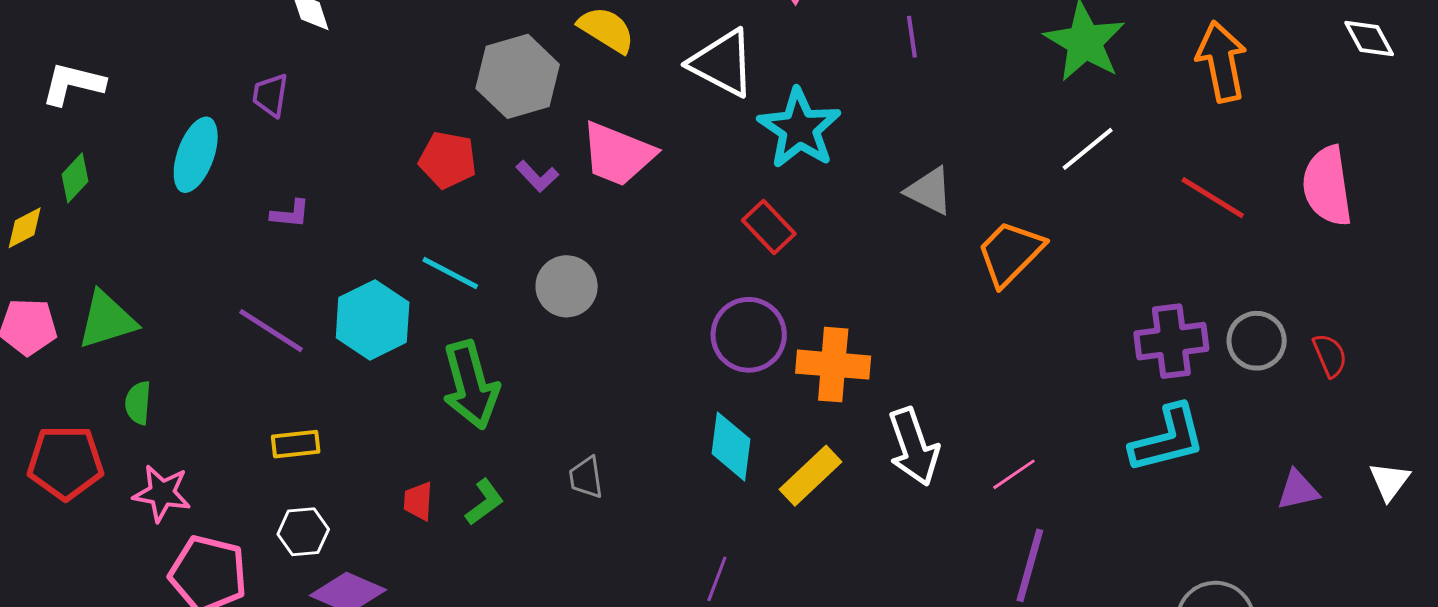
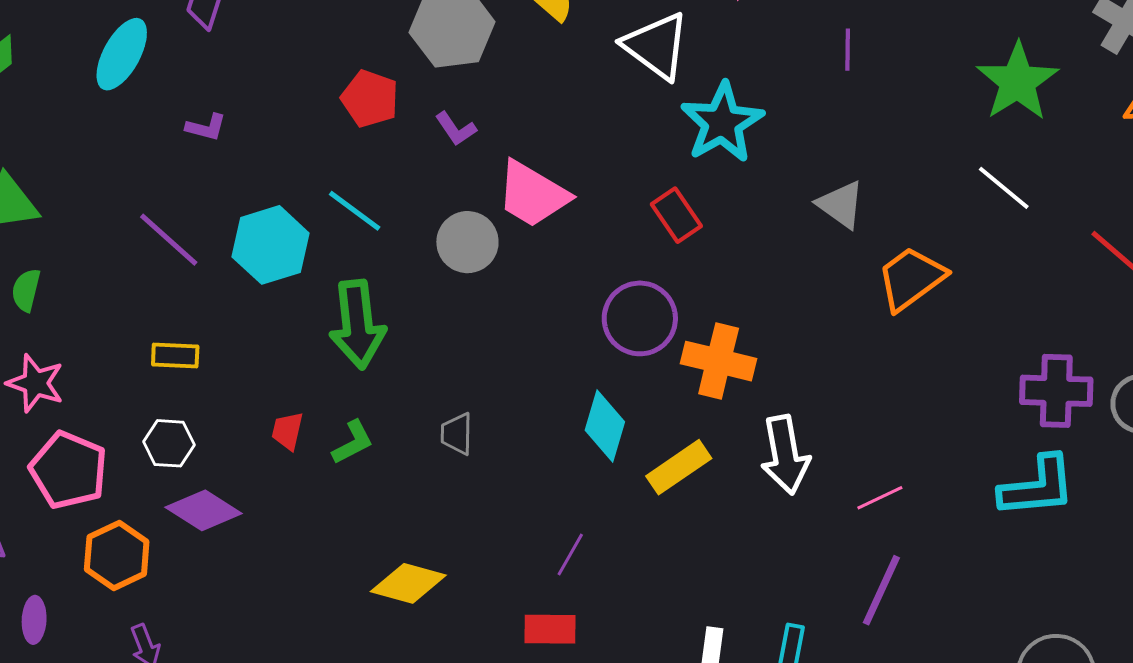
white line: (1088, 149) -> (1004, 188), turned 70
pink trapezoid: (618, 154) -> (533, 194), moved

